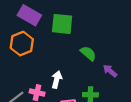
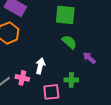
green square: (62, 24) -> (65, 15), moved

